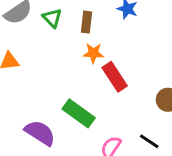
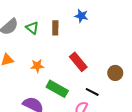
orange star: (93, 53) -> (37, 66), moved
black line: (149, 141) -> (92, 92), moved

